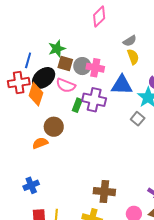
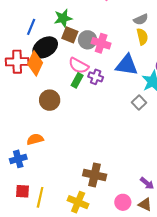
red cross: (19, 83) -> (17, 62), moved
pink semicircle: (66, 85) -> (79, 66), moved
purple cross: (94, 100) -> (96, 77), size x0.6
orange semicircle: (40, 143) -> (35, 139), moved

